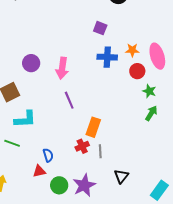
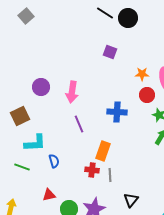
blue cross: (107, 57) -> (117, 112), moved
red cross: (82, 146) -> (92, 170), turned 32
blue semicircle: (48, 155) -> (54, 161), moved

